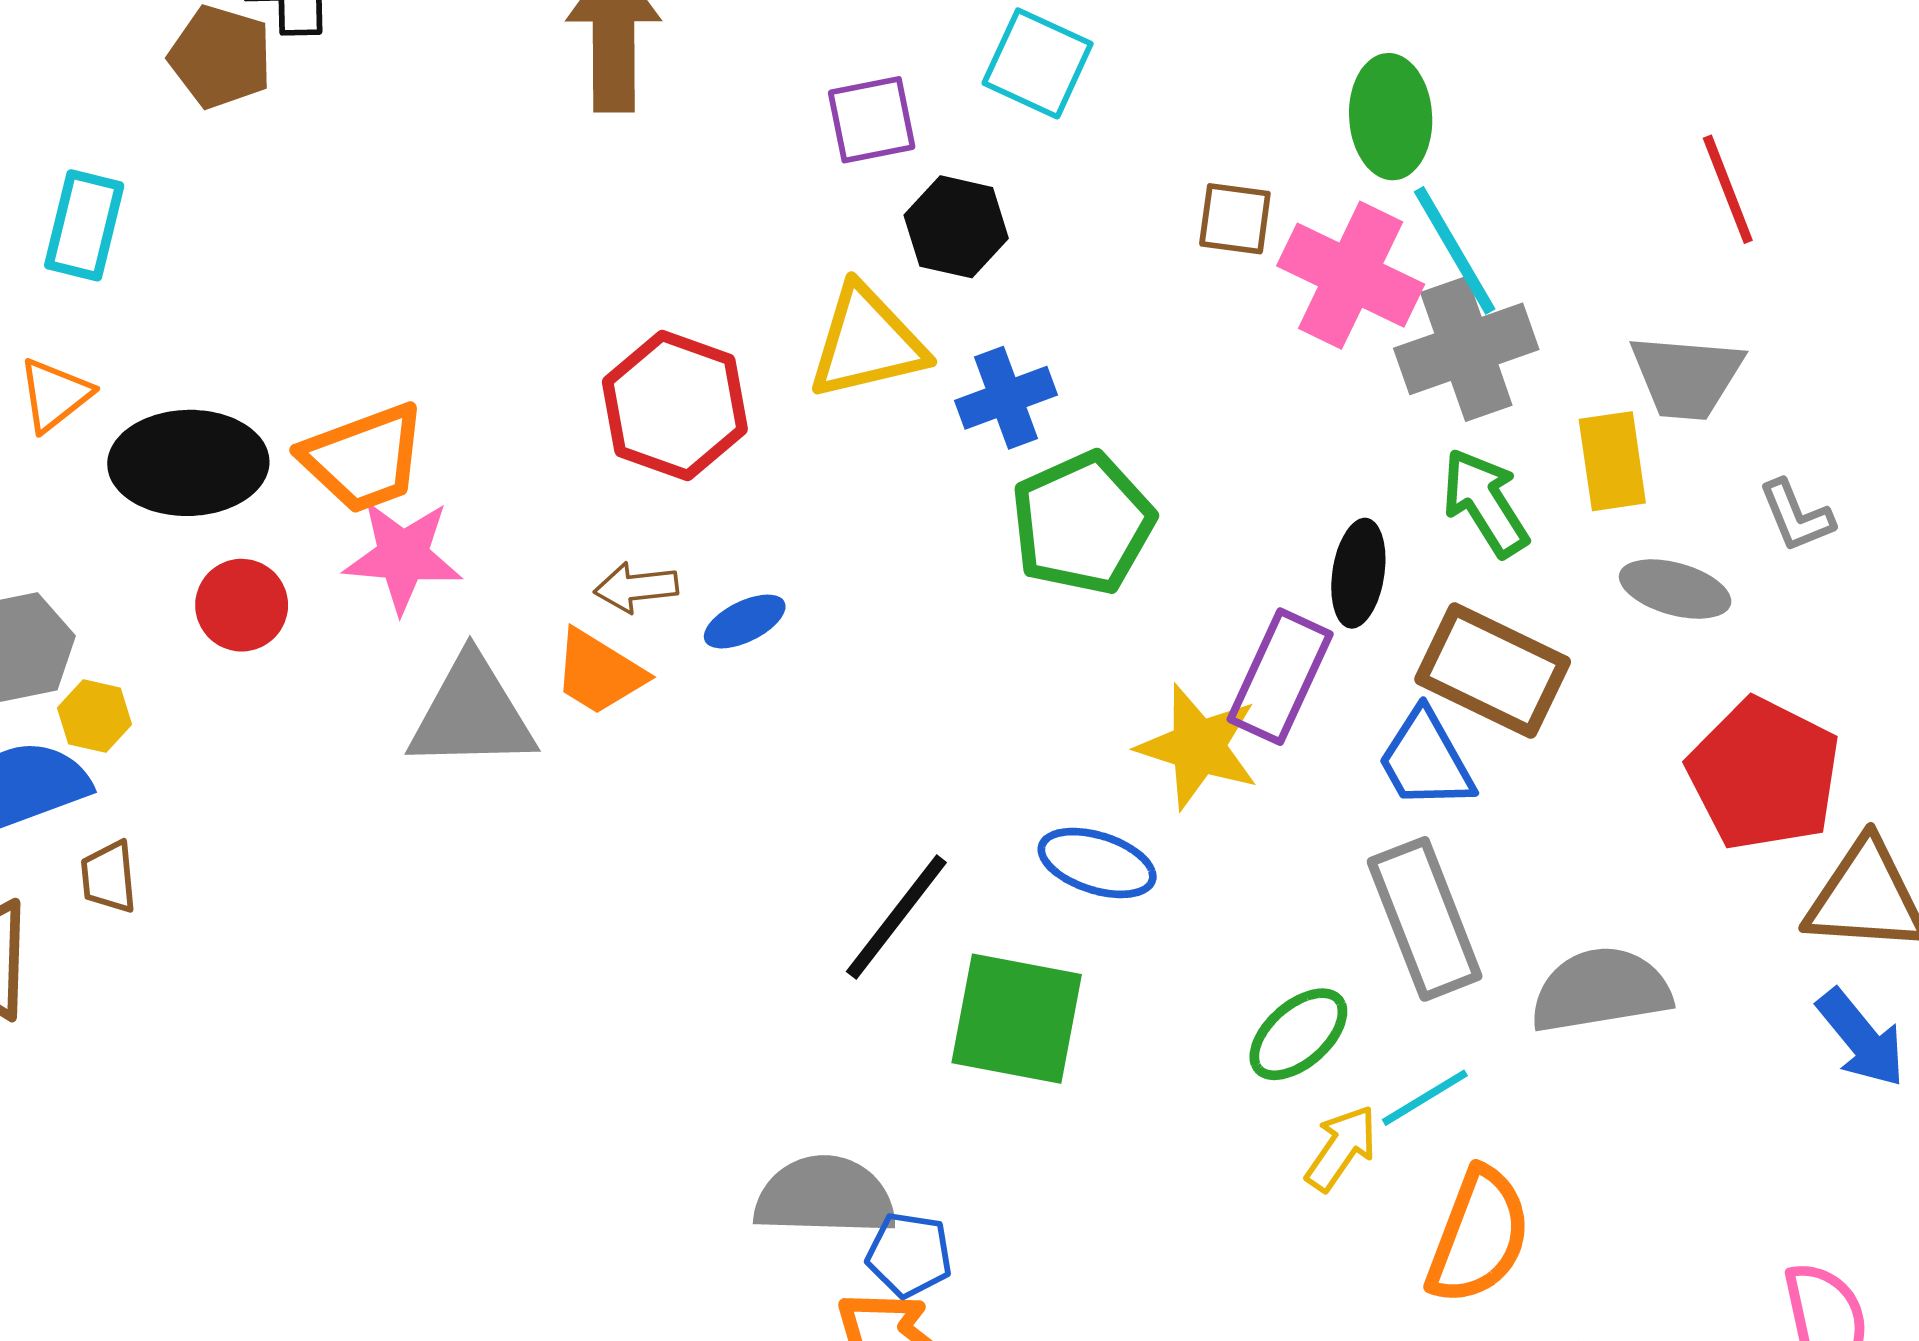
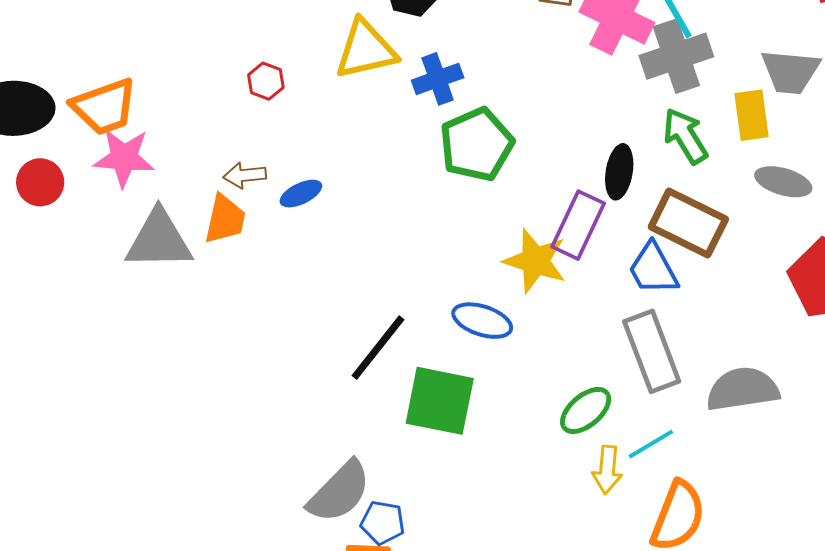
red hexagon: (675, 405) -> (266, 81), size x0.5
orange trapezoid: (599, 672) -> (225, 219), turned -110
yellow arrow: (1341, 1148) -> (607, 470), turned 150
gray semicircle: (825, 1196) -> (339, 492), turned 132

